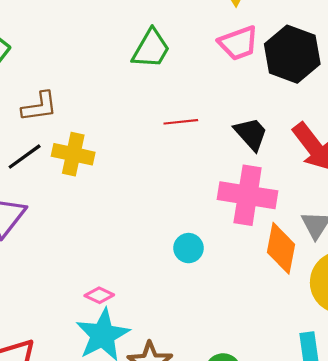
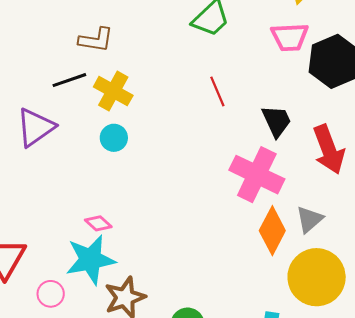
red line: (181, 122) -> (217, 91), turned 56
cyan circle: (188, 248) -> (114, 138), moved

